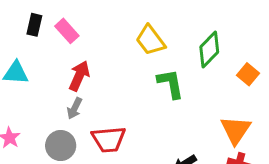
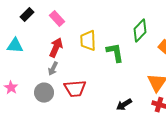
black rectangle: (34, 25) -> (27, 15), turned 32
pink rectangle: (67, 31) -> (57, 19), moved
yellow trapezoid: (150, 40) -> (88, 41), moved, turned 35

